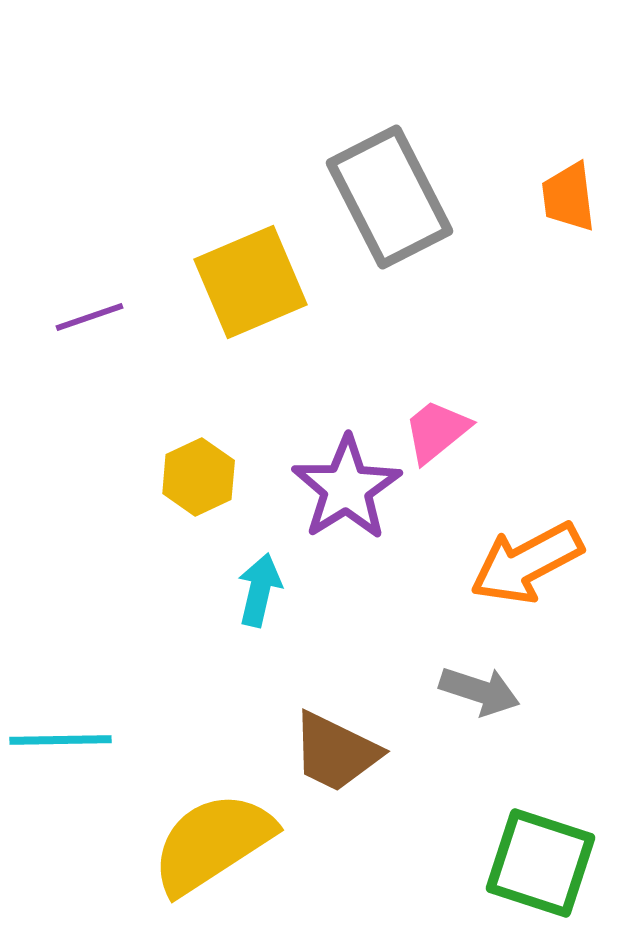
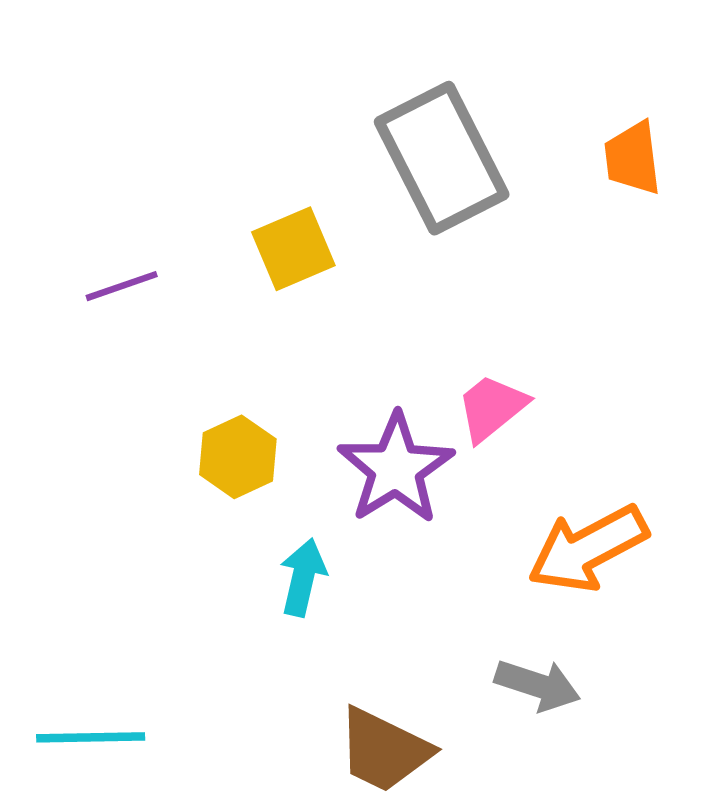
yellow square: (251, 282) -> (293, 249), size x0.7

